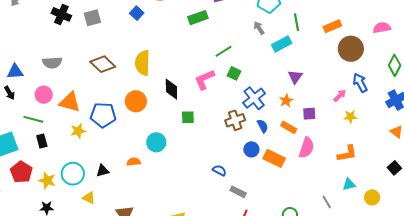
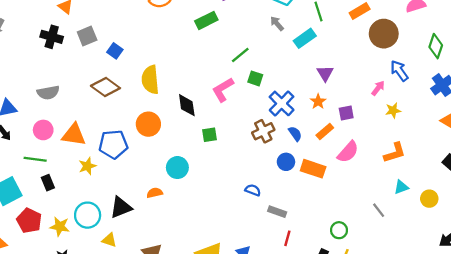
blue square: (137, 13) -> (115, 51), moved
orange rectangle: (289, 127) -> (325, 132), turned -63
pink semicircle: (306, 148) -> (348, 152), turned 30
black triangle: (103, 171) -> (121, 207), size x1.5

